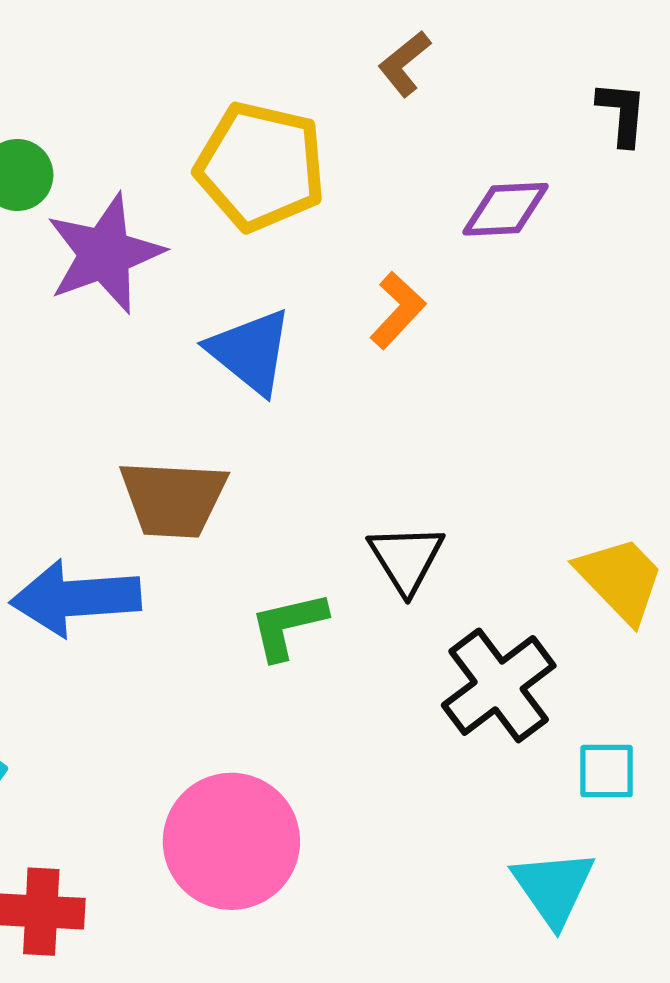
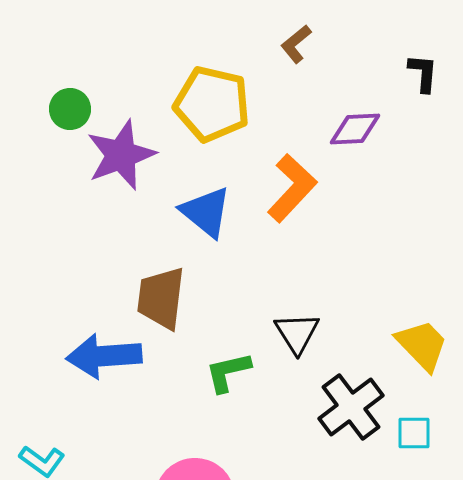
orange L-shape: (398, 310) -> (292, 188), size x1.5
brown trapezoid: (173, 499) -> (161, 298), turned 94
cyan square: (607, 771) -> (414, 433), moved

